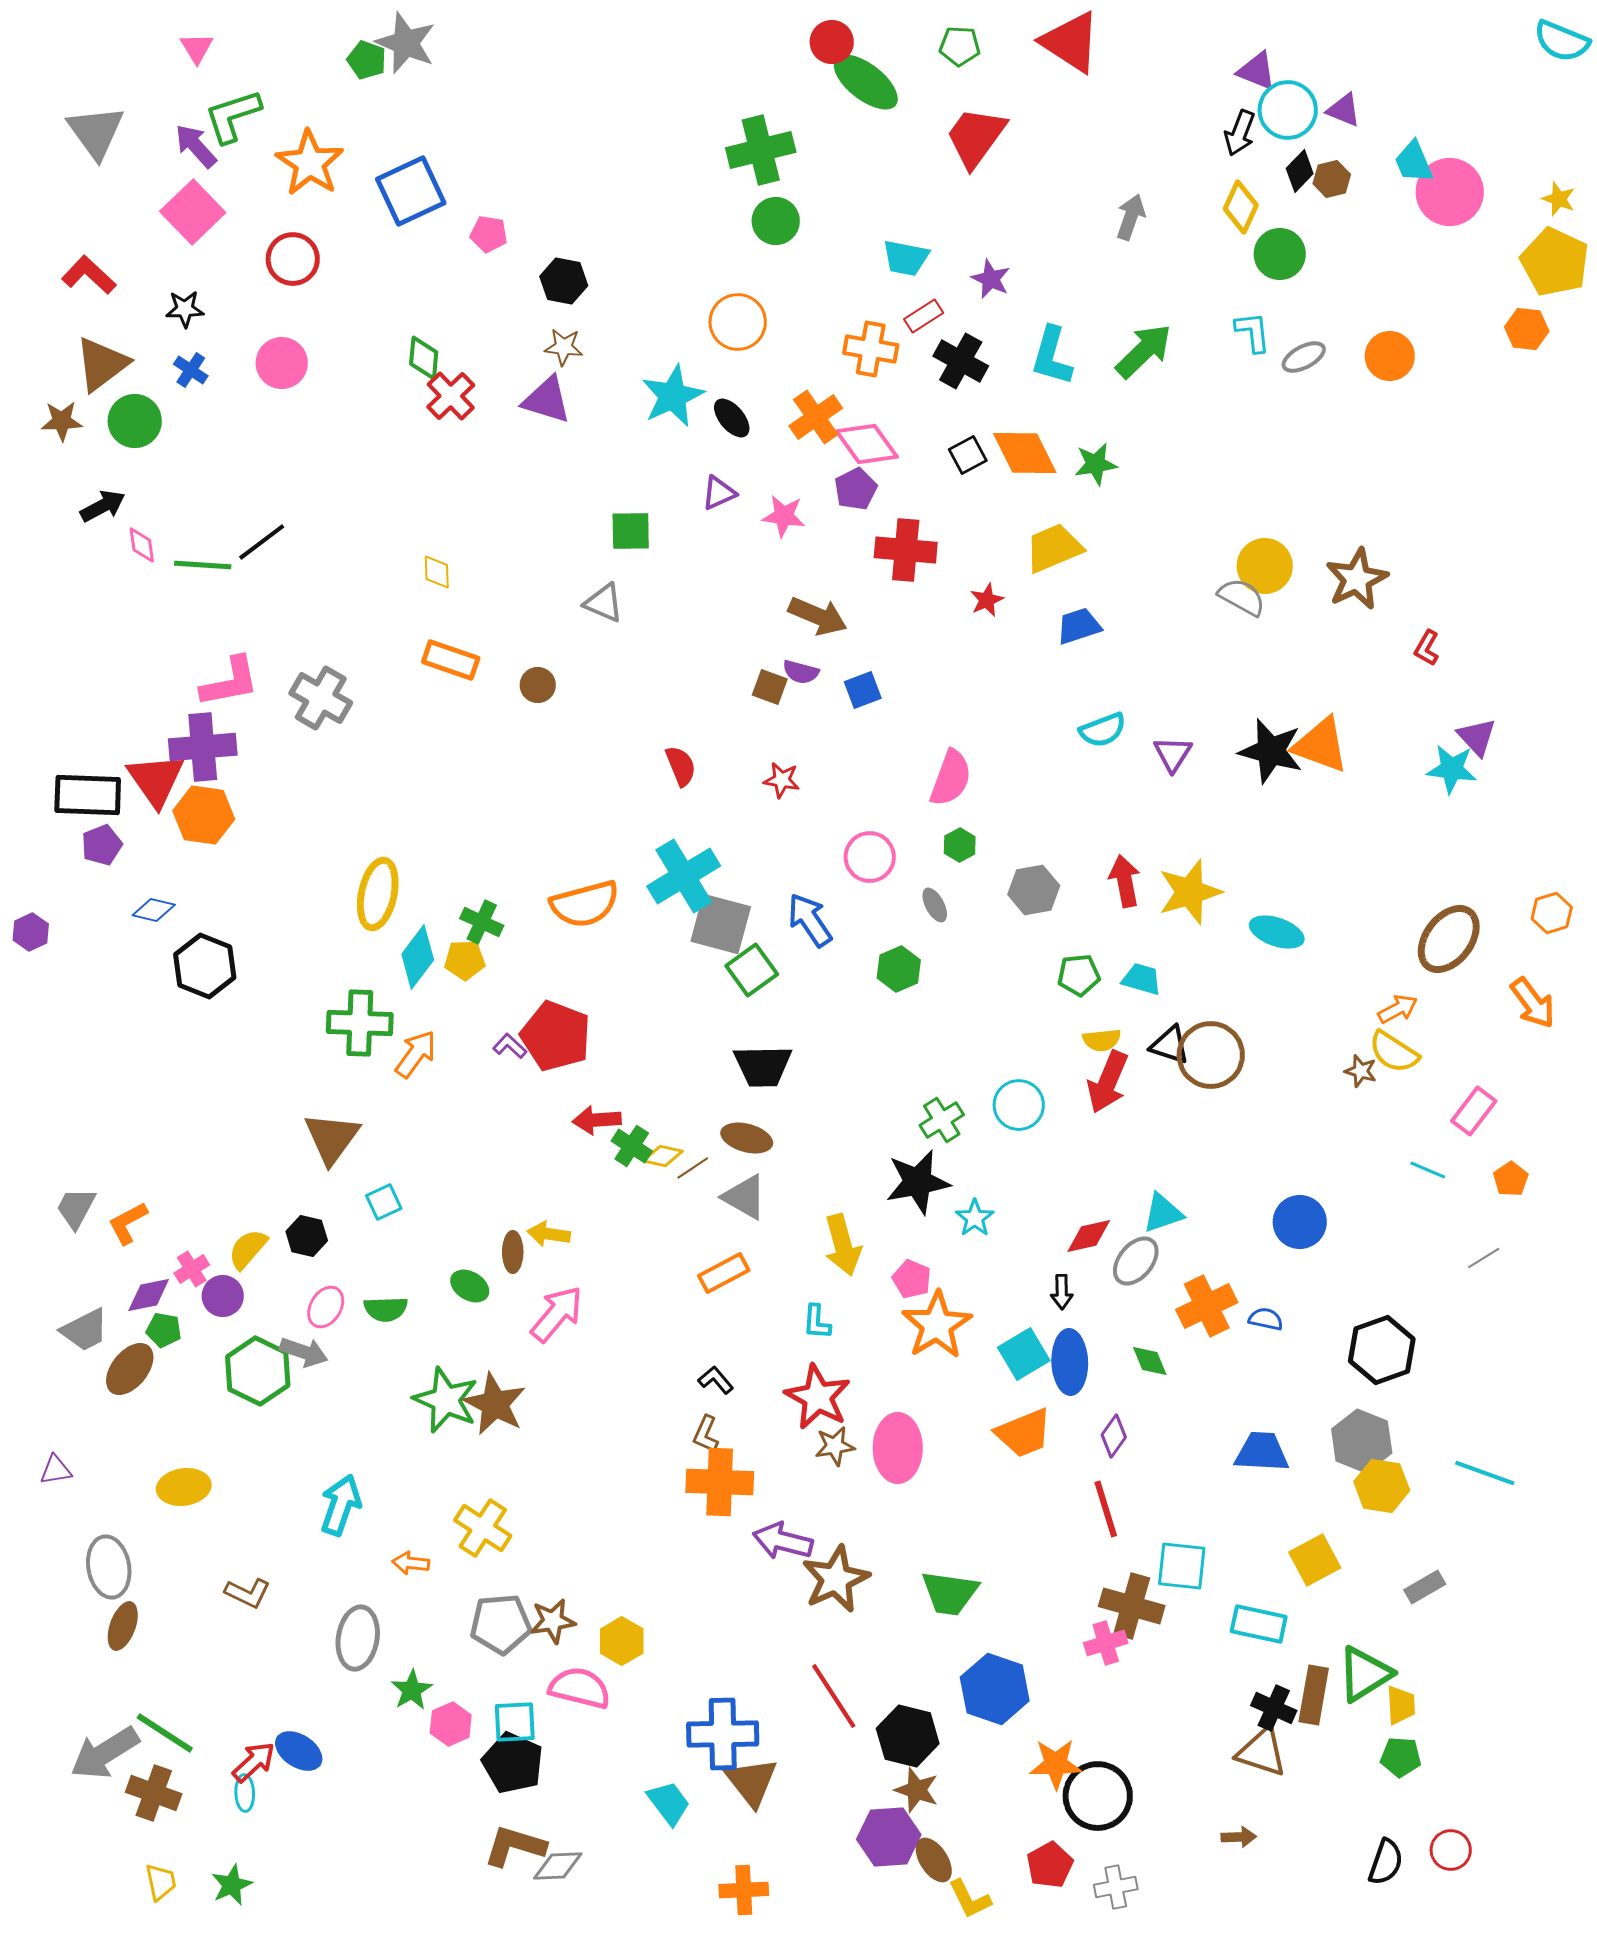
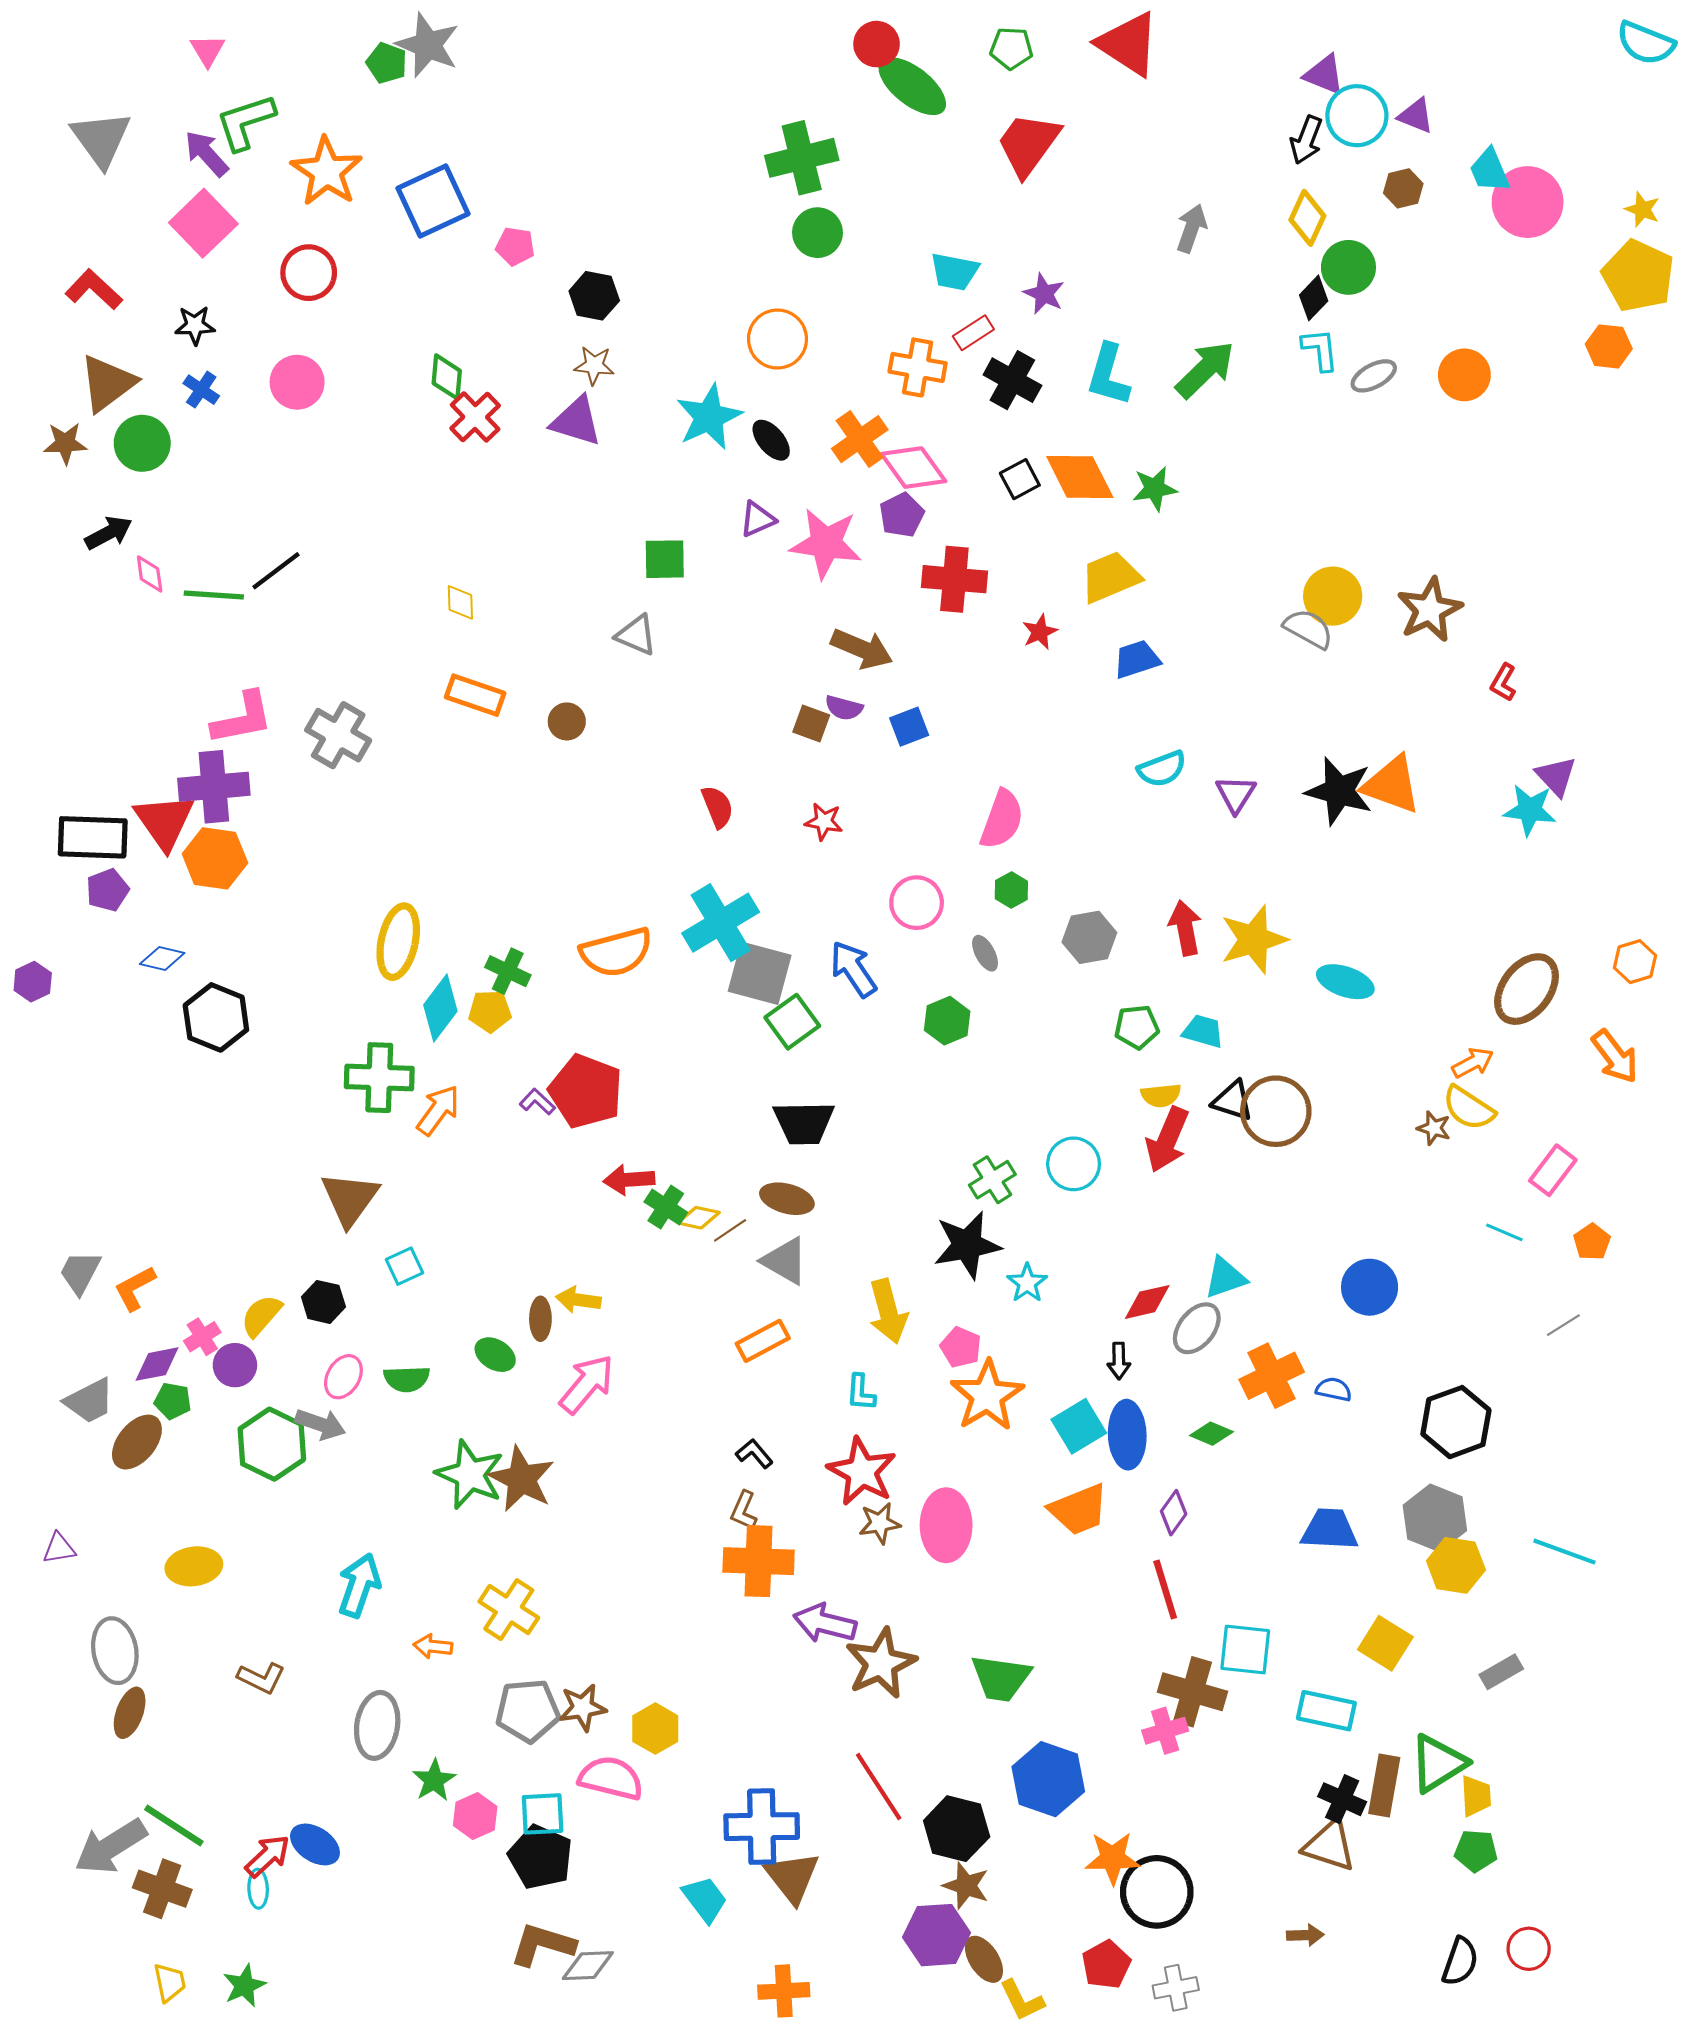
black diamond: (1300, 171) -> (1314, 298), moved
pink star: (784, 516) -> (826, 543), size x1.6
green diamond: (1150, 1361) -> (1212, 1434), turned -45
yellow square: (1315, 1560) -> (1385, 1643), turned -30

